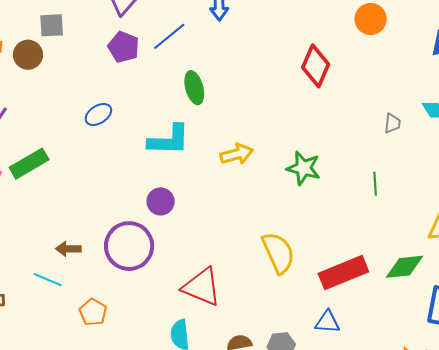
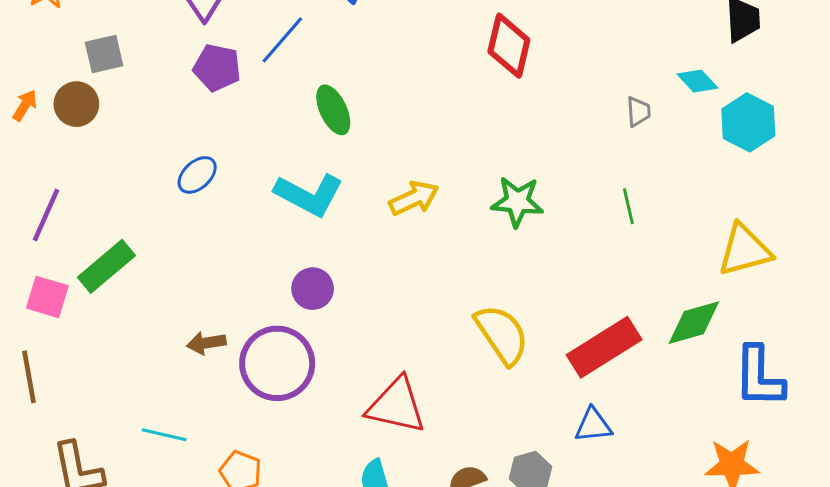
cyan L-shape: (169, 140) -> (309, 195), turned 36
brown arrow: (68, 249) -> (206, 343), moved

